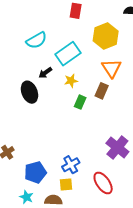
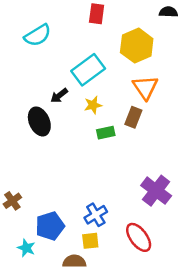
cyan semicircle: (36, 40) -> (38, 35), moved
green rectangle: (80, 102) -> (106, 133), turned 56
cyan star: (26, 197) -> (26, 248), moved

